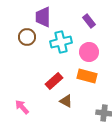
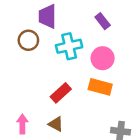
brown triangle: (66, 101) -> (56, 124), moved
pink arrow: (22, 107) -> (22, 124), turned 42

